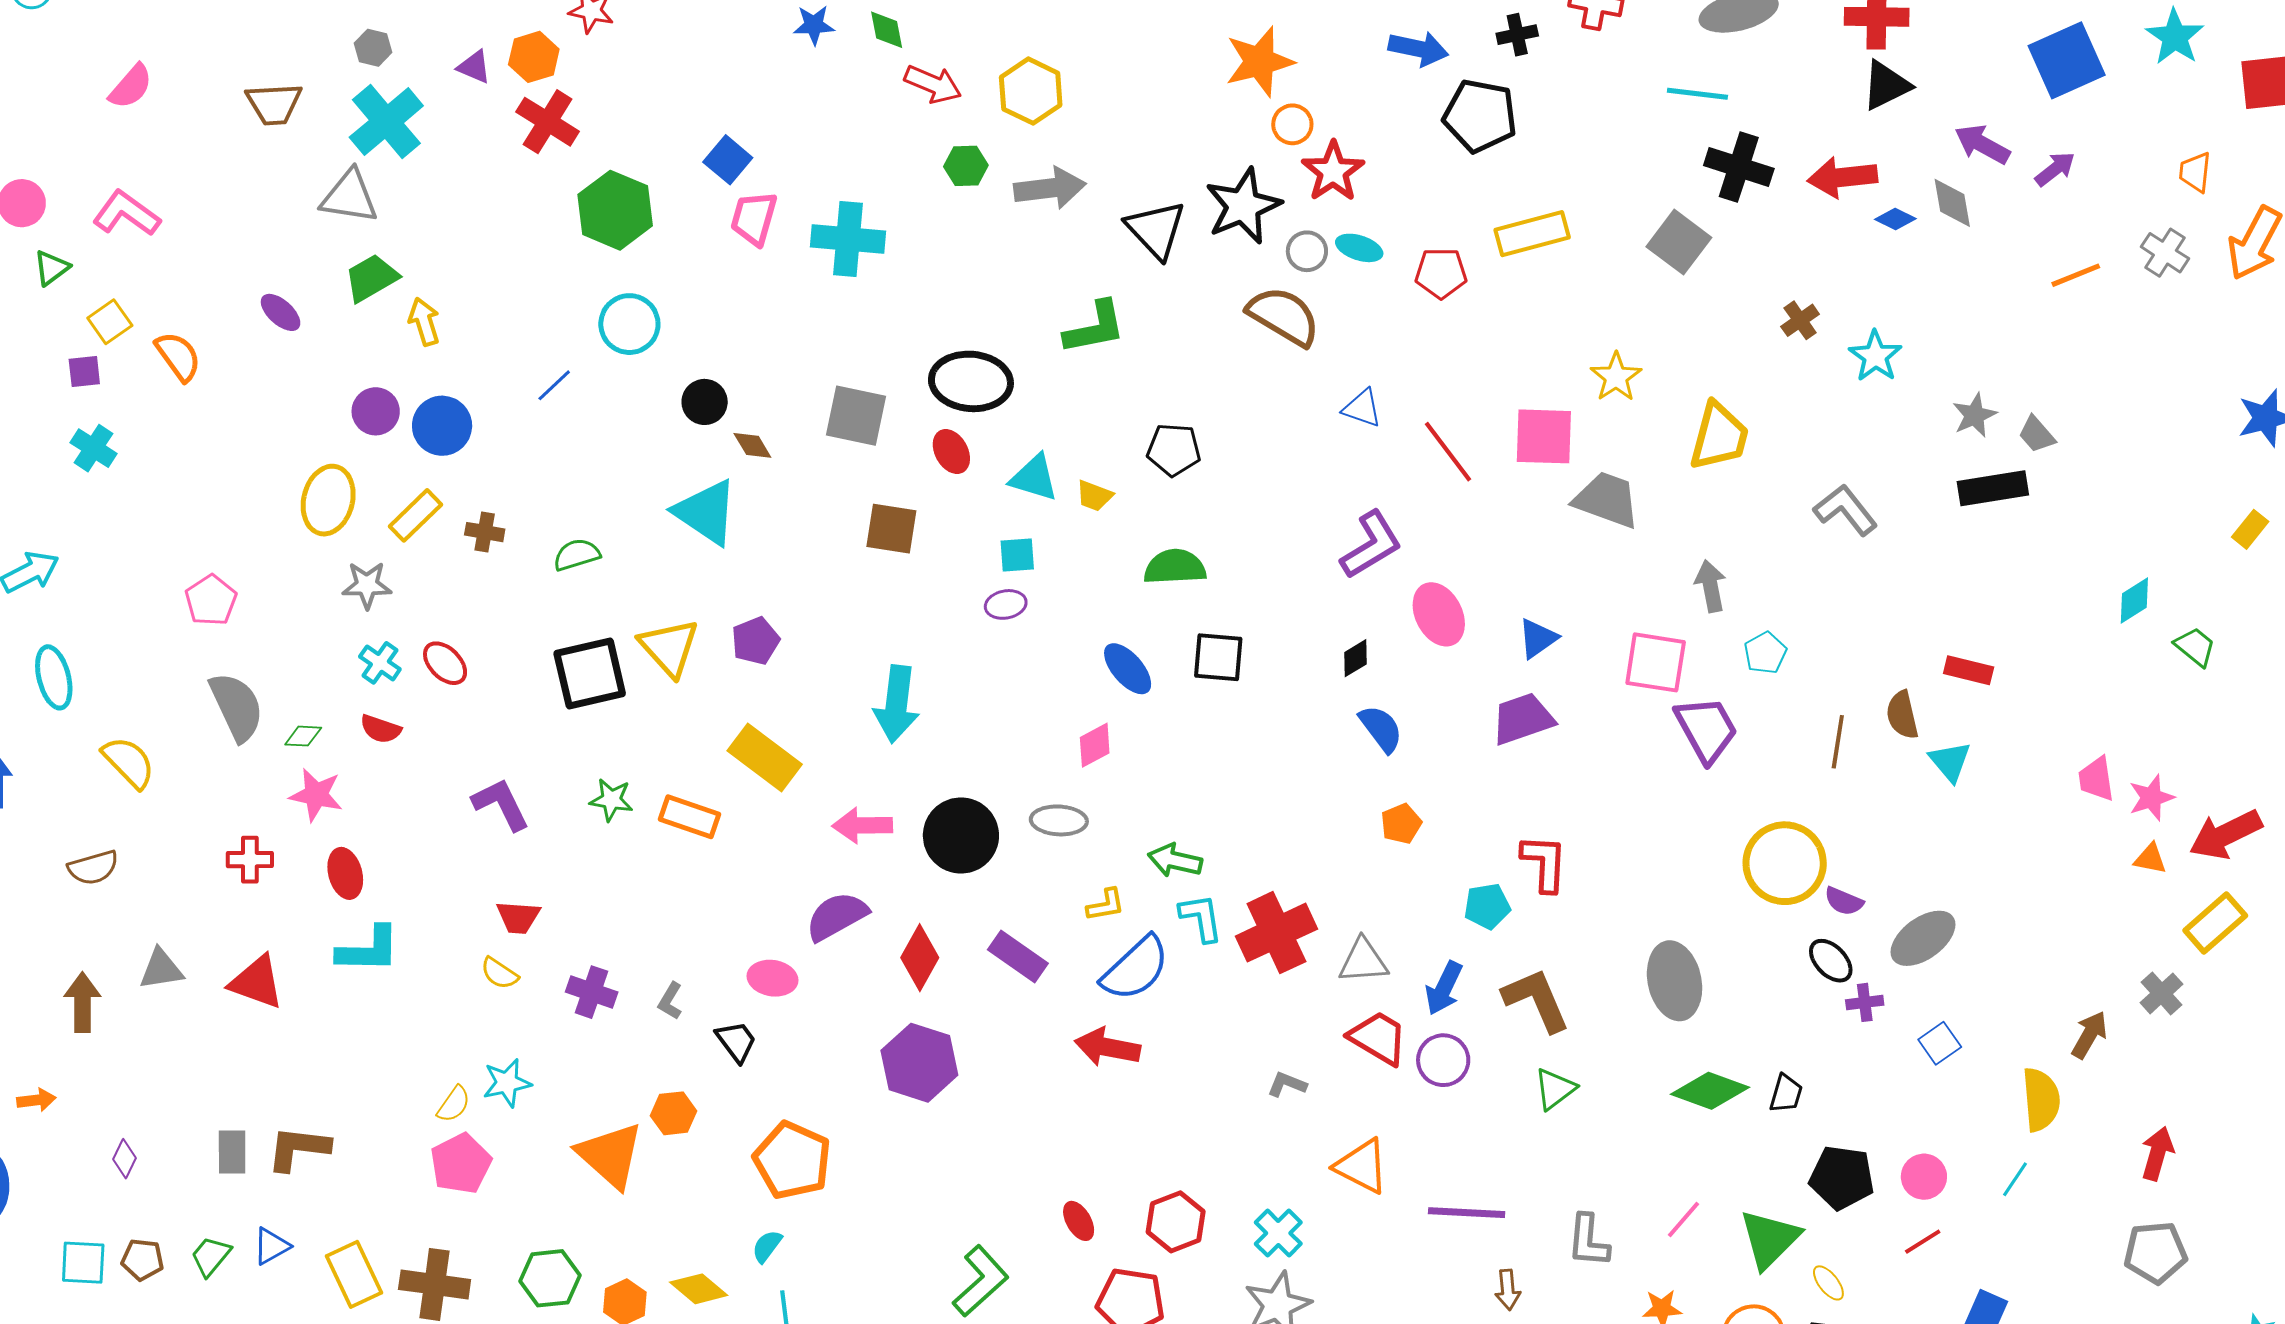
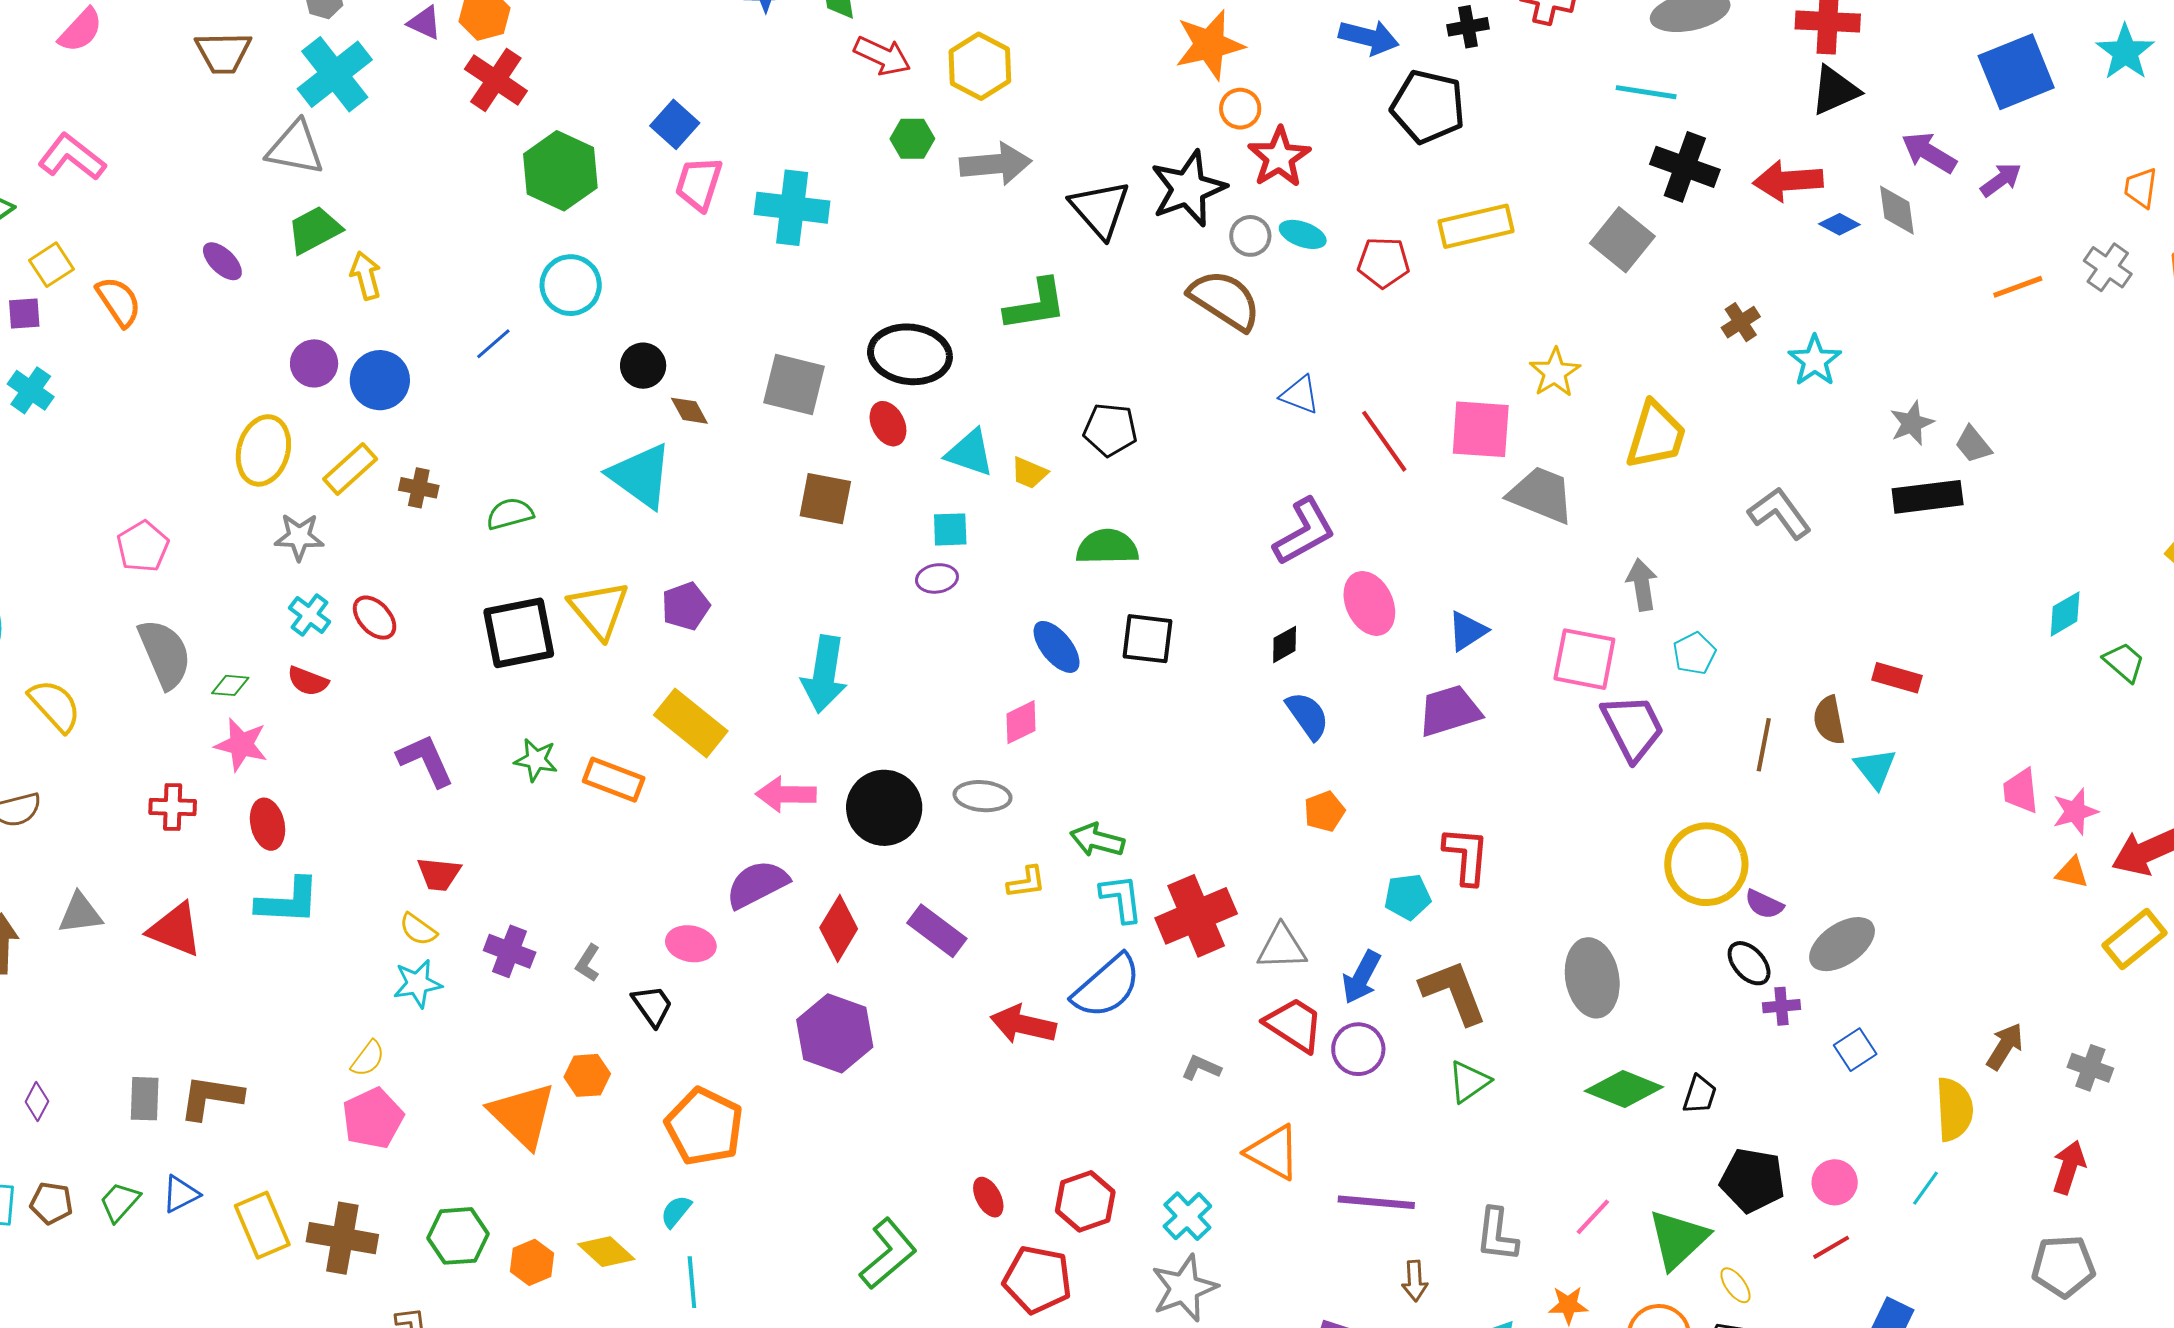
blue semicircle: (1135, 968) -> (1107, 986), moved
gray cross: (2162, 993) -> (2090, 1068), moved, turned -30
cyan star: (507, 1083) -> (417, 984), moved

